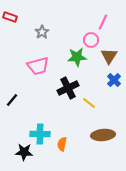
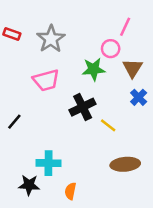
red rectangle: (10, 17) -> (12, 34), moved
gray star: (42, 32) -> (51, 39), size x1.6
orange semicircle: (62, 144) -> (70, 191), moved

